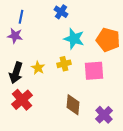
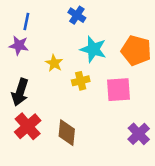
yellow star: (38, 68) -> (54, 63), moved
brown diamond: (73, 105) -> (67, 133), moved
purple cross: (104, 115) -> (139, 134), moved

